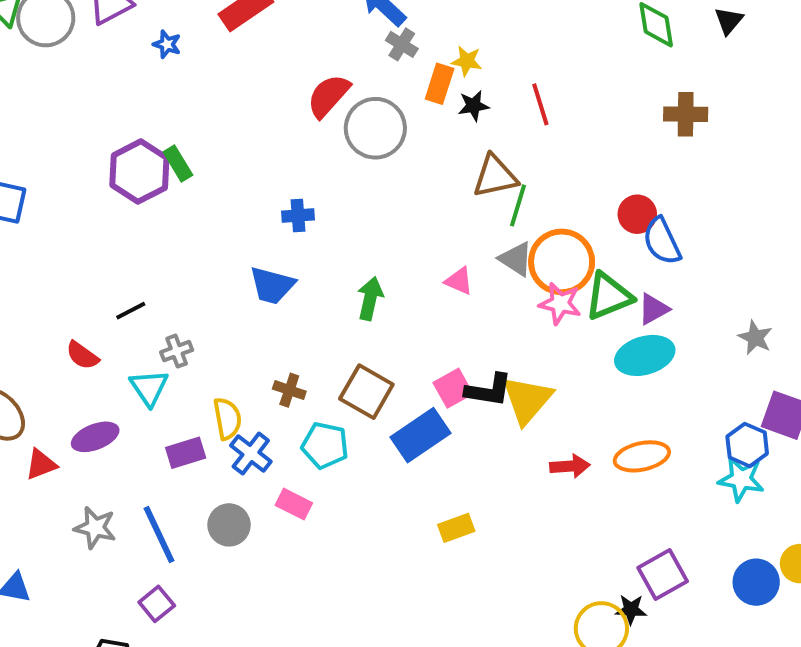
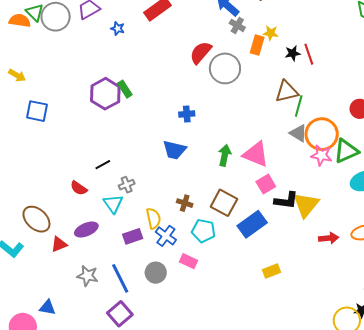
black star: (474, 106) -> (293, 53), moved
pink triangle: (459, 281) -> (256, 154), moved, size x1.8
pink square: (453, 388) -> (266, 184), moved
purple square: (157, 604) -> (120, 314), size x1.4

